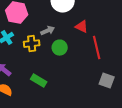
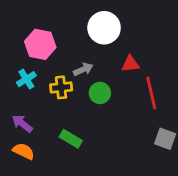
red triangle: (82, 27) -> (130, 64), turned -32

